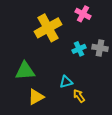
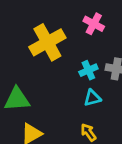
cyan triangle: (66, 82) -> (92, 98), moved

